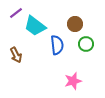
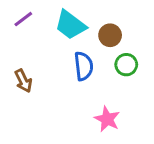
cyan trapezoid: (35, 26) -> (70, 25), moved
pink star: (73, 81) -> (107, 119), turned -30

